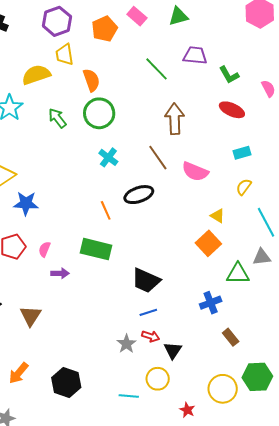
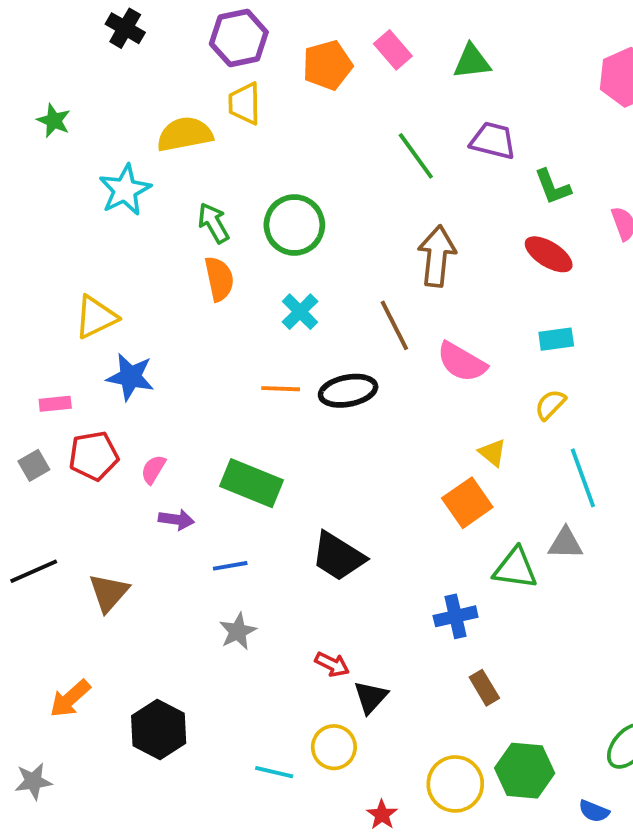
orange semicircle: (91, 80) -> (219, 279), moved
orange line: (106, 210) -> (281, 389), moved, turned -72
blue line: (148, 312) -> (230, 566), moved
gray star: (126, 344) -> (238, 631), moved

